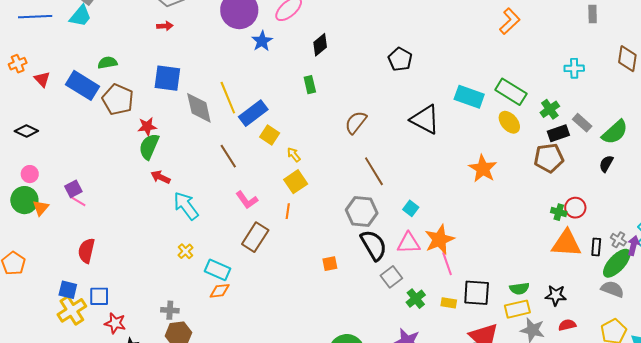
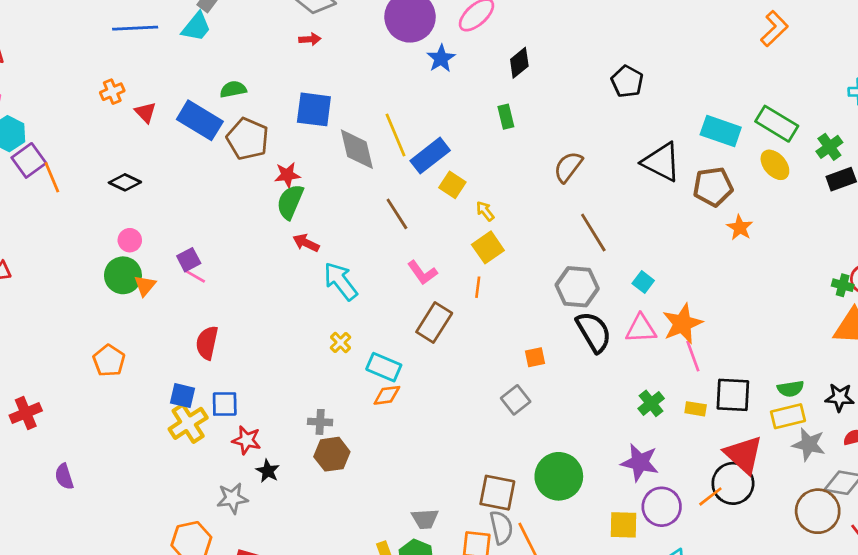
brown pentagon: (549, 158) -> (713, 187), moved
orange star: (483, 169) -> (740, 228), size x0.7
gray square: (391, 277) -> (516, 400), moved

